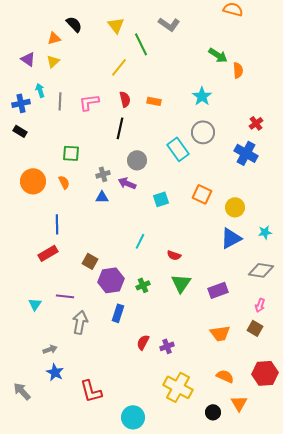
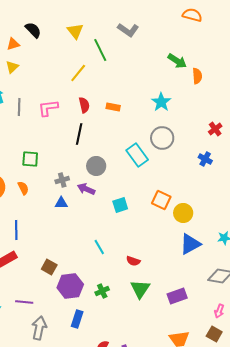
blue cross: (246, 153) -> (205, 159), size x0.6
yellow circle: (235, 207) -> (183, 213), moved
cyan line: (140, 241) -> (99, 247), turned -56

